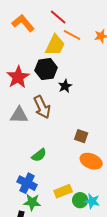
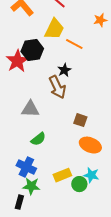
orange line: (72, 35) -> (74, 44), moved
black hexagon: (46, 69) -> (32, 50), moved
brown arrow: (42, 107) -> (57, 87), moved
gray triangle: (19, 115) -> (30, 109), moved
cyan star: (92, 201) -> (91, 175), moved

